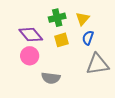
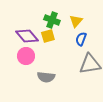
green cross: (57, 18) -> (52, 20), turned 35
yellow square: (61, 40) -> (48, 36), moved

